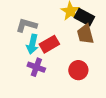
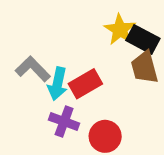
gray L-shape: (26, 25) -> (33, 69), moved, turned 30
red circle: (78, 70) -> (105, 136), moved

